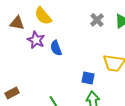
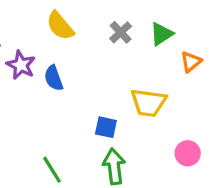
yellow semicircle: (43, 16) -> (60, 26), moved

